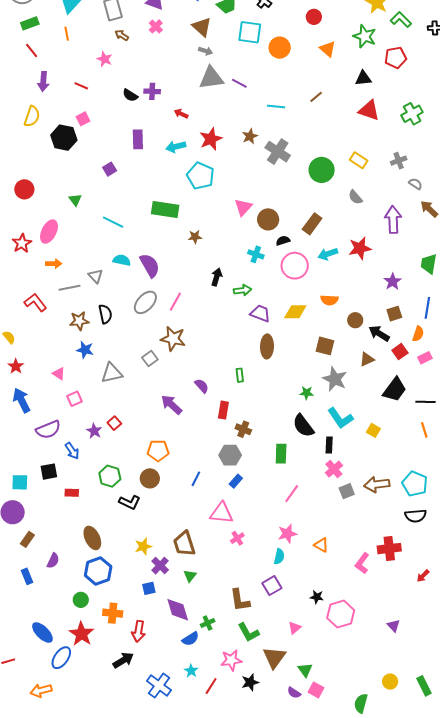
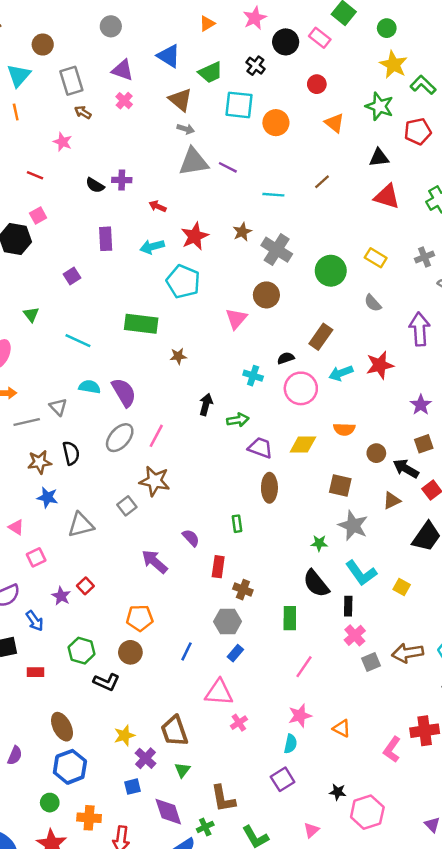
brown circle: (268, 219) -> (266, 295), moved
brown L-shape: (240, 600) -> (223, 799), moved

